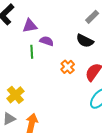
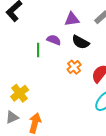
purple triangle: (30, 26) -> (72, 19), moved
black semicircle: (85, 41) -> (81, 42), moved

